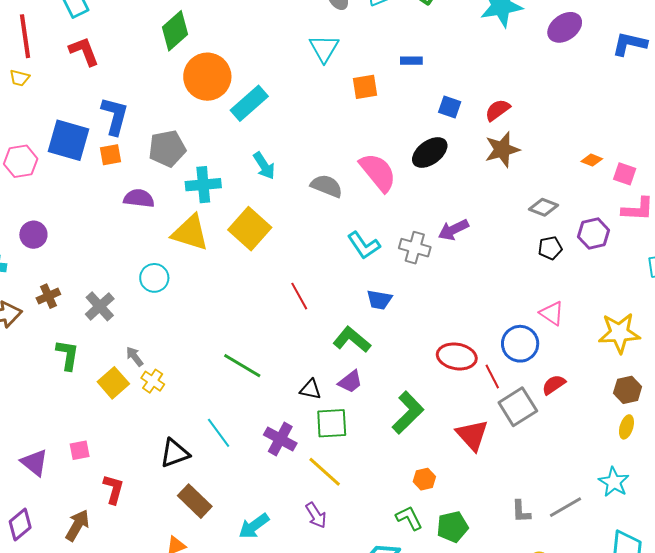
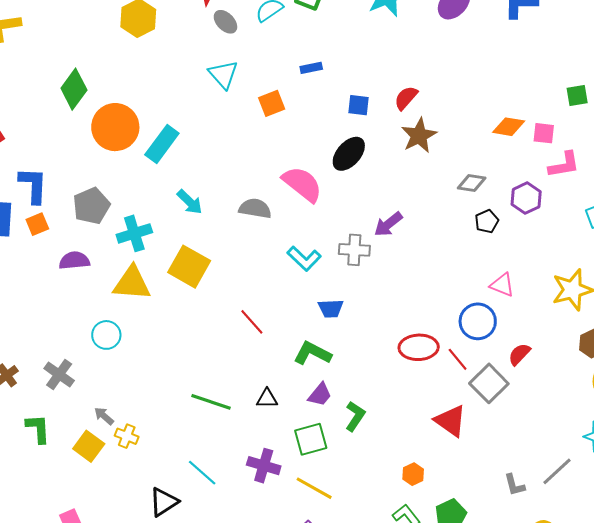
orange diamond: (592, 160) -> (509, 127), size x1.5
black triangle: (311, 389) -> (267, 399), moved
green L-shape: (408, 413) -> (355, 416), moved, size x0.7

